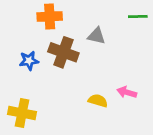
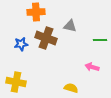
green line: (138, 16) -> (100, 40), moved
yellow semicircle: (98, 101) -> (71, 88), moved

